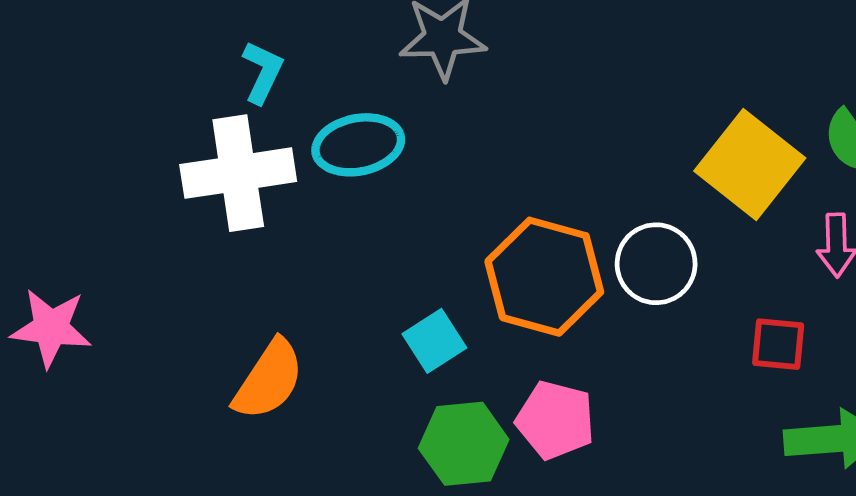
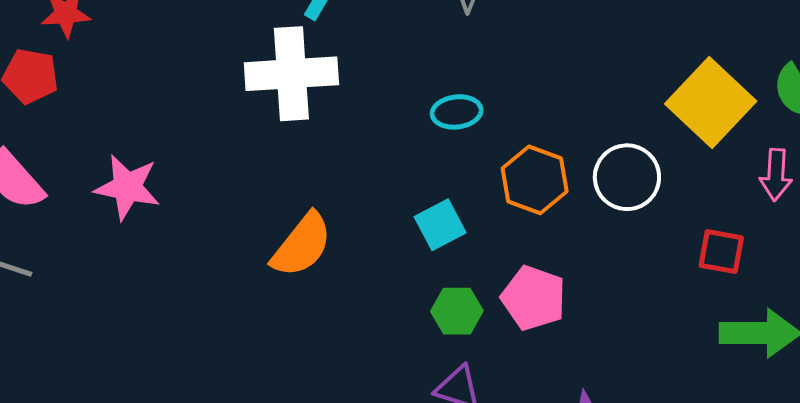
cyan ellipse: (358, 145) -> (457, 112), moved, size x0.7
orange hexagon: (544, 277) -> (535, 180), size x0.7
green hexagon: (464, 444) -> (457, 311), size x0.7

